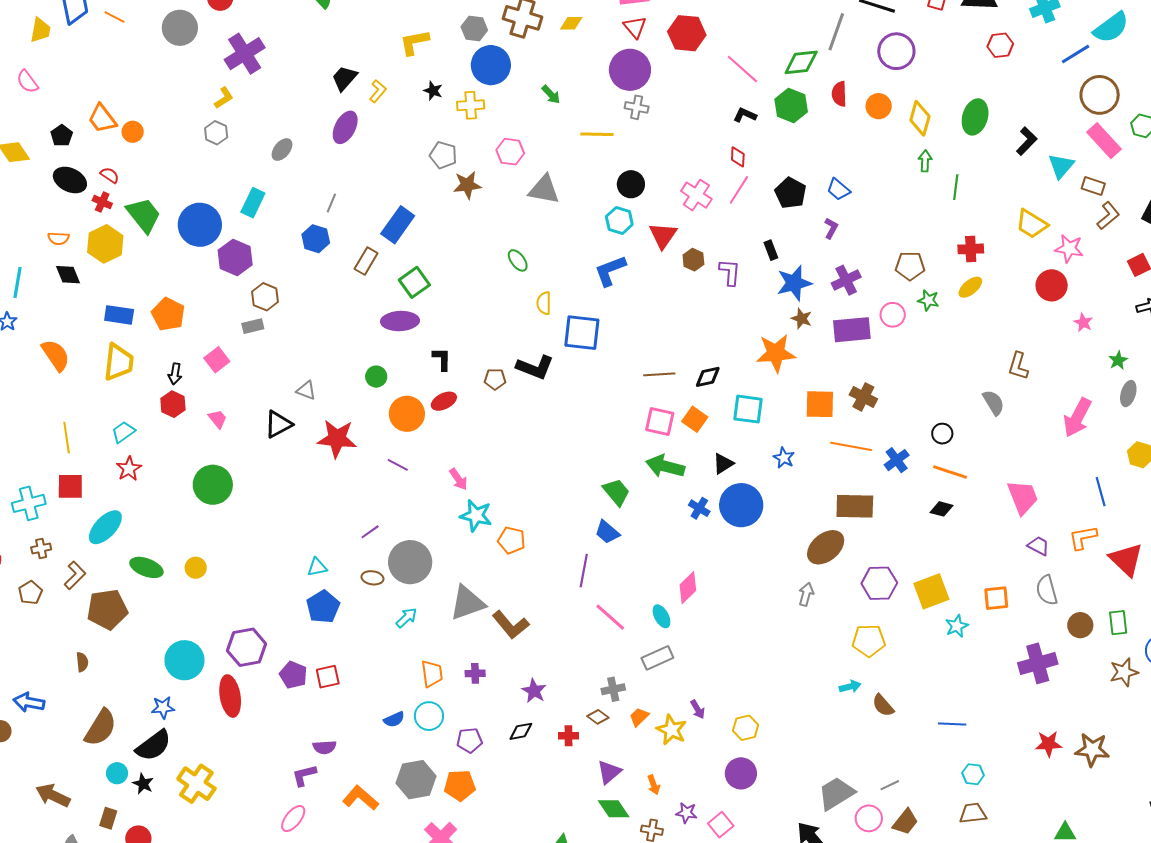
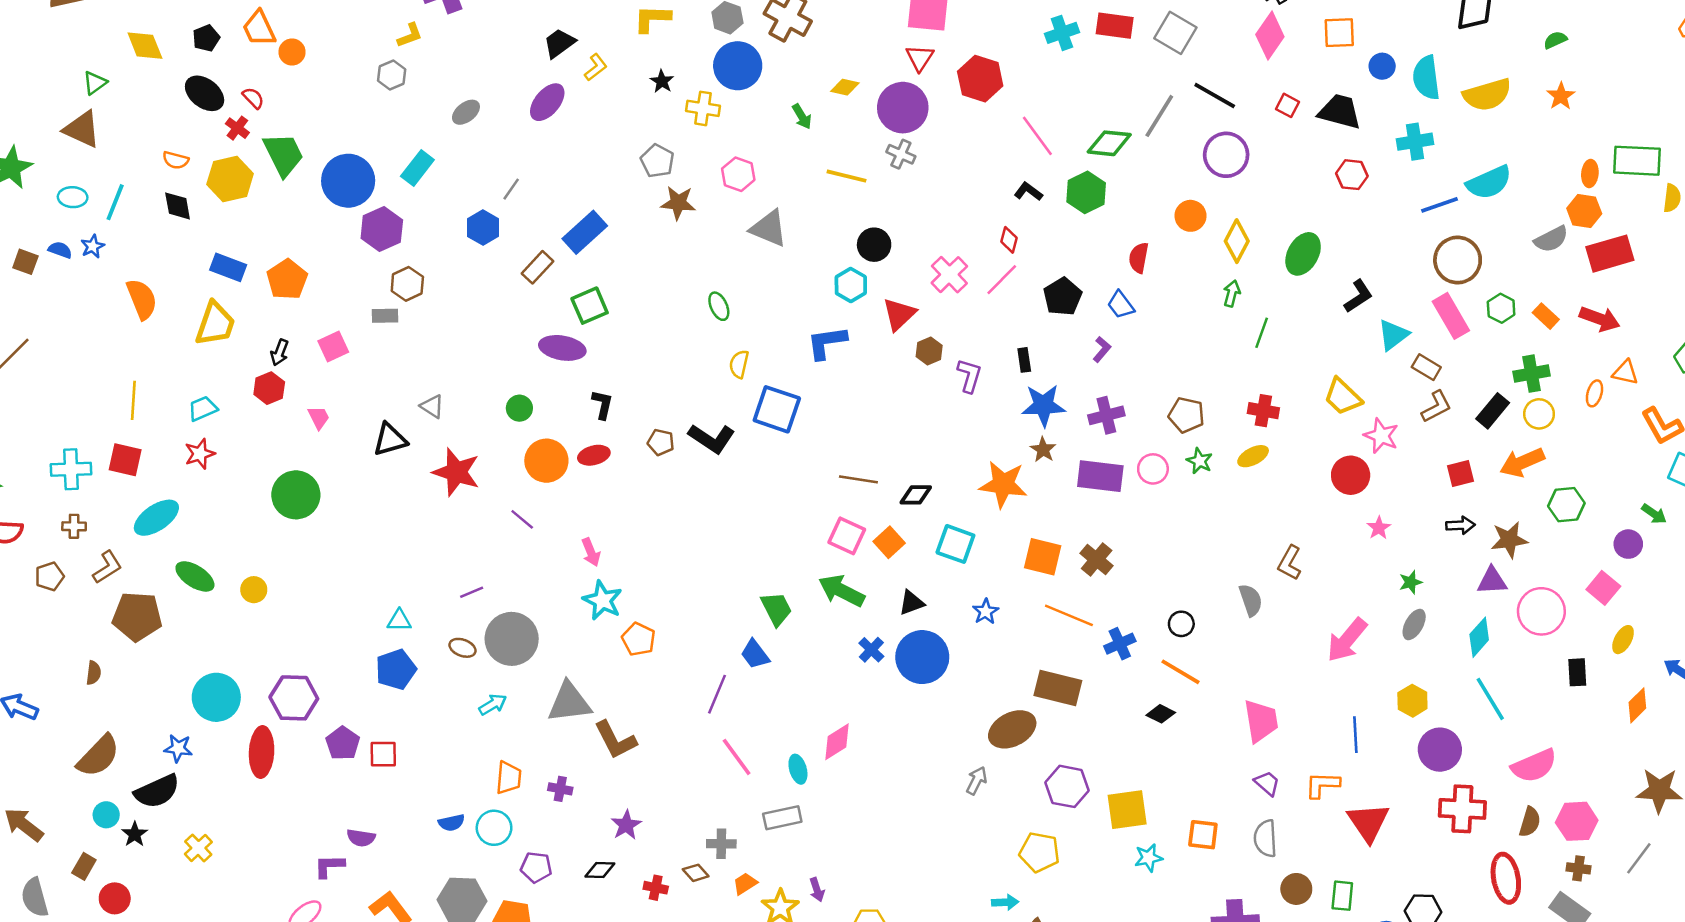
yellow diamond: (571, 23) -> (845, 87), moved
red semicircle: (839, 94) -> (1139, 258), moved
yellow cross: (196, 784) -> (198, 848), size x0.6

